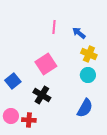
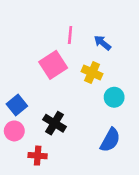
yellow cross: (89, 54) -> (92, 73), moved
pink square: (46, 64) -> (53, 65), moved
pink circle: (11, 116) -> (14, 131), moved

